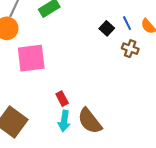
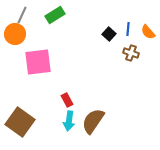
blue line: (127, 23) -> (128, 29), turned 32
brown semicircle: (90, 121) -> (93, 121), turned 72

